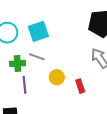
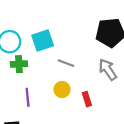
gray line: (37, 57) -> (66, 63), moved
green cross: (18, 63) -> (19, 64), moved

